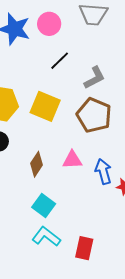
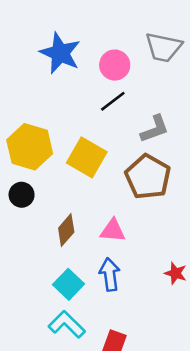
pink circle: (49, 24) -> (115, 65), moved
blue arrow: (103, 172) -> (110, 274), moved

